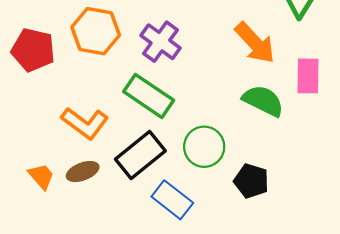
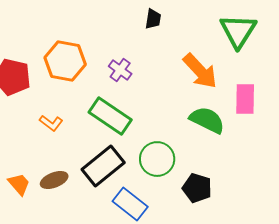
purple cross: (160, 42) -> (120, 70), size x0.7
orange L-shape: (85, 123) -> (51, 123), moved, size x0.6

